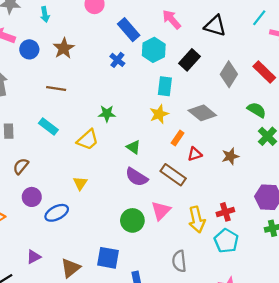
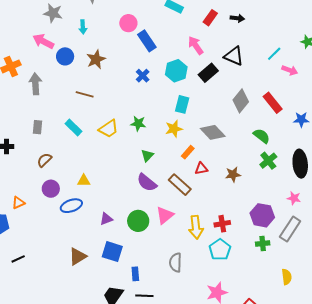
blue rectangle: (129, 30) -> (147, 41), moved
black rectangle: (190, 60) -> (208, 73), moved
green star: (107, 114) -> (138, 123), moved
yellow trapezoid: (88, 140) -> (109, 129), moved
green triangle: (133, 147) -> (147, 155), turned 32
yellow triangle: (80, 183) -> (84, 181), moved, turned 48
purple triangle: (34, 257) -> (106, 219), moved

